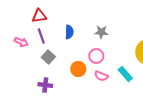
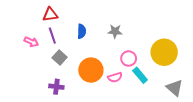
pink circle: (96, 56) -> (129, 59), moved
orange circle: (78, 69) -> (91, 70), size x1.5
pink semicircle: (101, 76) -> (115, 77), turned -40

